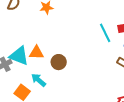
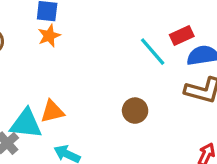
brown circle: (59, 62) -> (135, 111), moved

